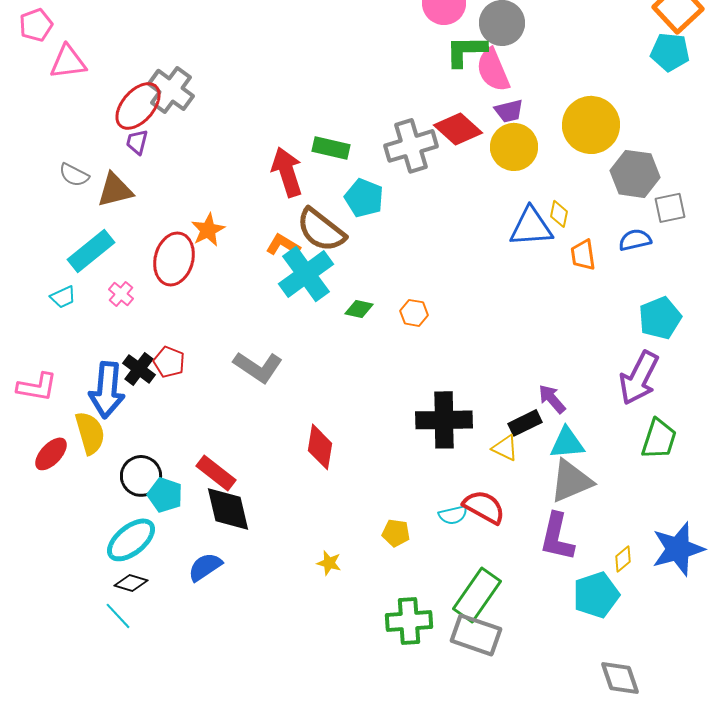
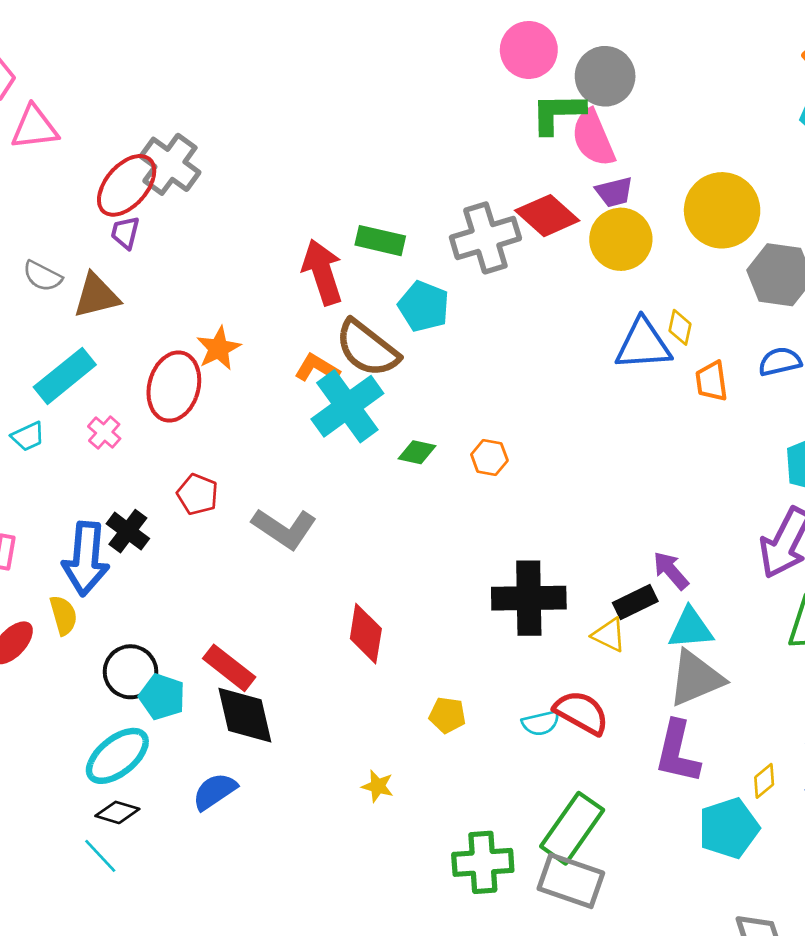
red pentagon: (169, 362) -> (198, 494), moved
yellow semicircle: (90, 433) -> (63, 615), size x0.7
yellow pentagon: (396, 533) -> (447, 715), moved

